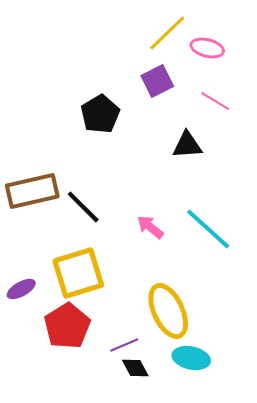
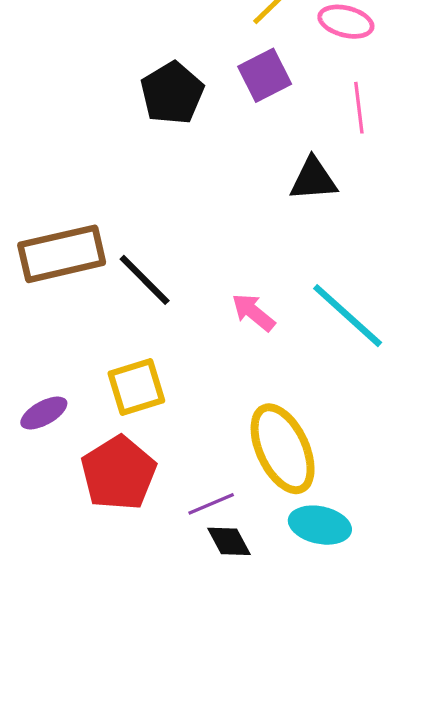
pink line: (215, 101) -> (359, 108), turned 52
black pentagon: (100, 114) -> (172, 93), moved
yellow square: (78, 273) -> (136, 387), size x0.7

